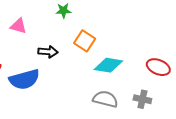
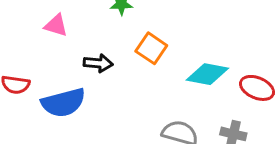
cyan diamond: (108, 65) -> (207, 74), moved

